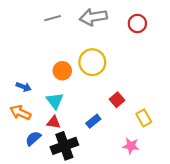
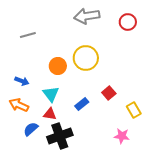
gray line: (53, 18) -> (28, 35), moved
blue rectangle: (93, 121) -> (82, 104), moved

